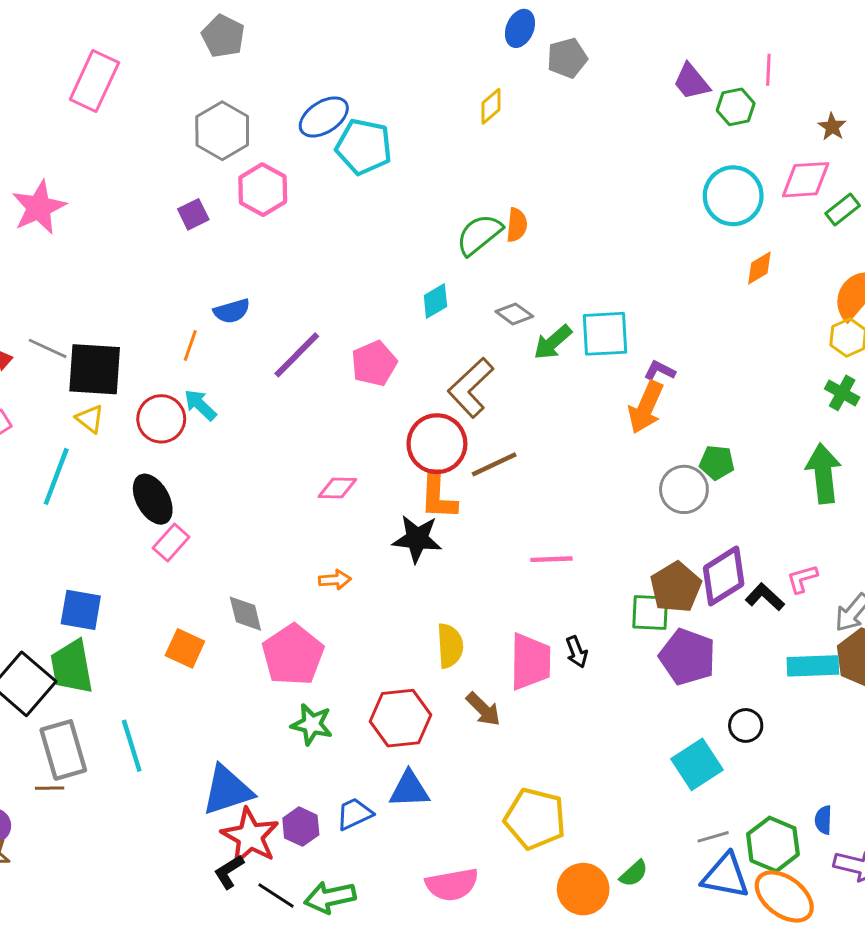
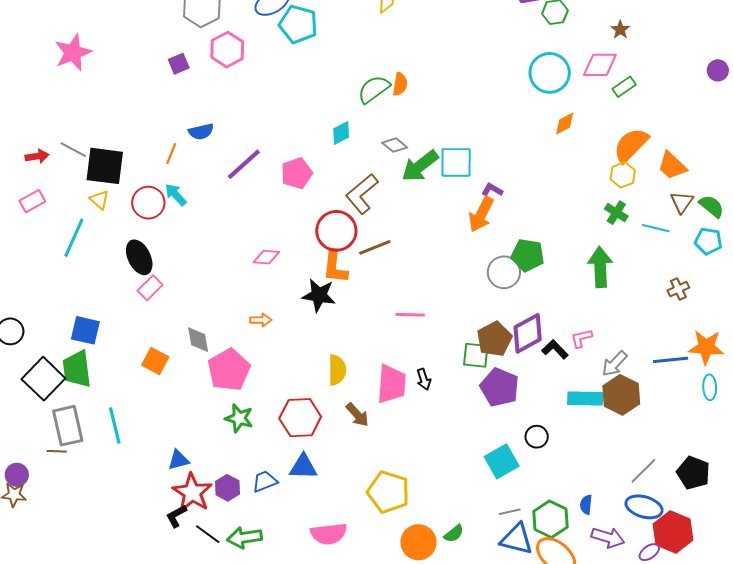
green arrow: (553, 342) -> (420, 166), size x1.4
green pentagon: (717, 463) -> (528, 255), size x1.4
blue triangle: (227, 790) -> (178, 460), size x0.6

